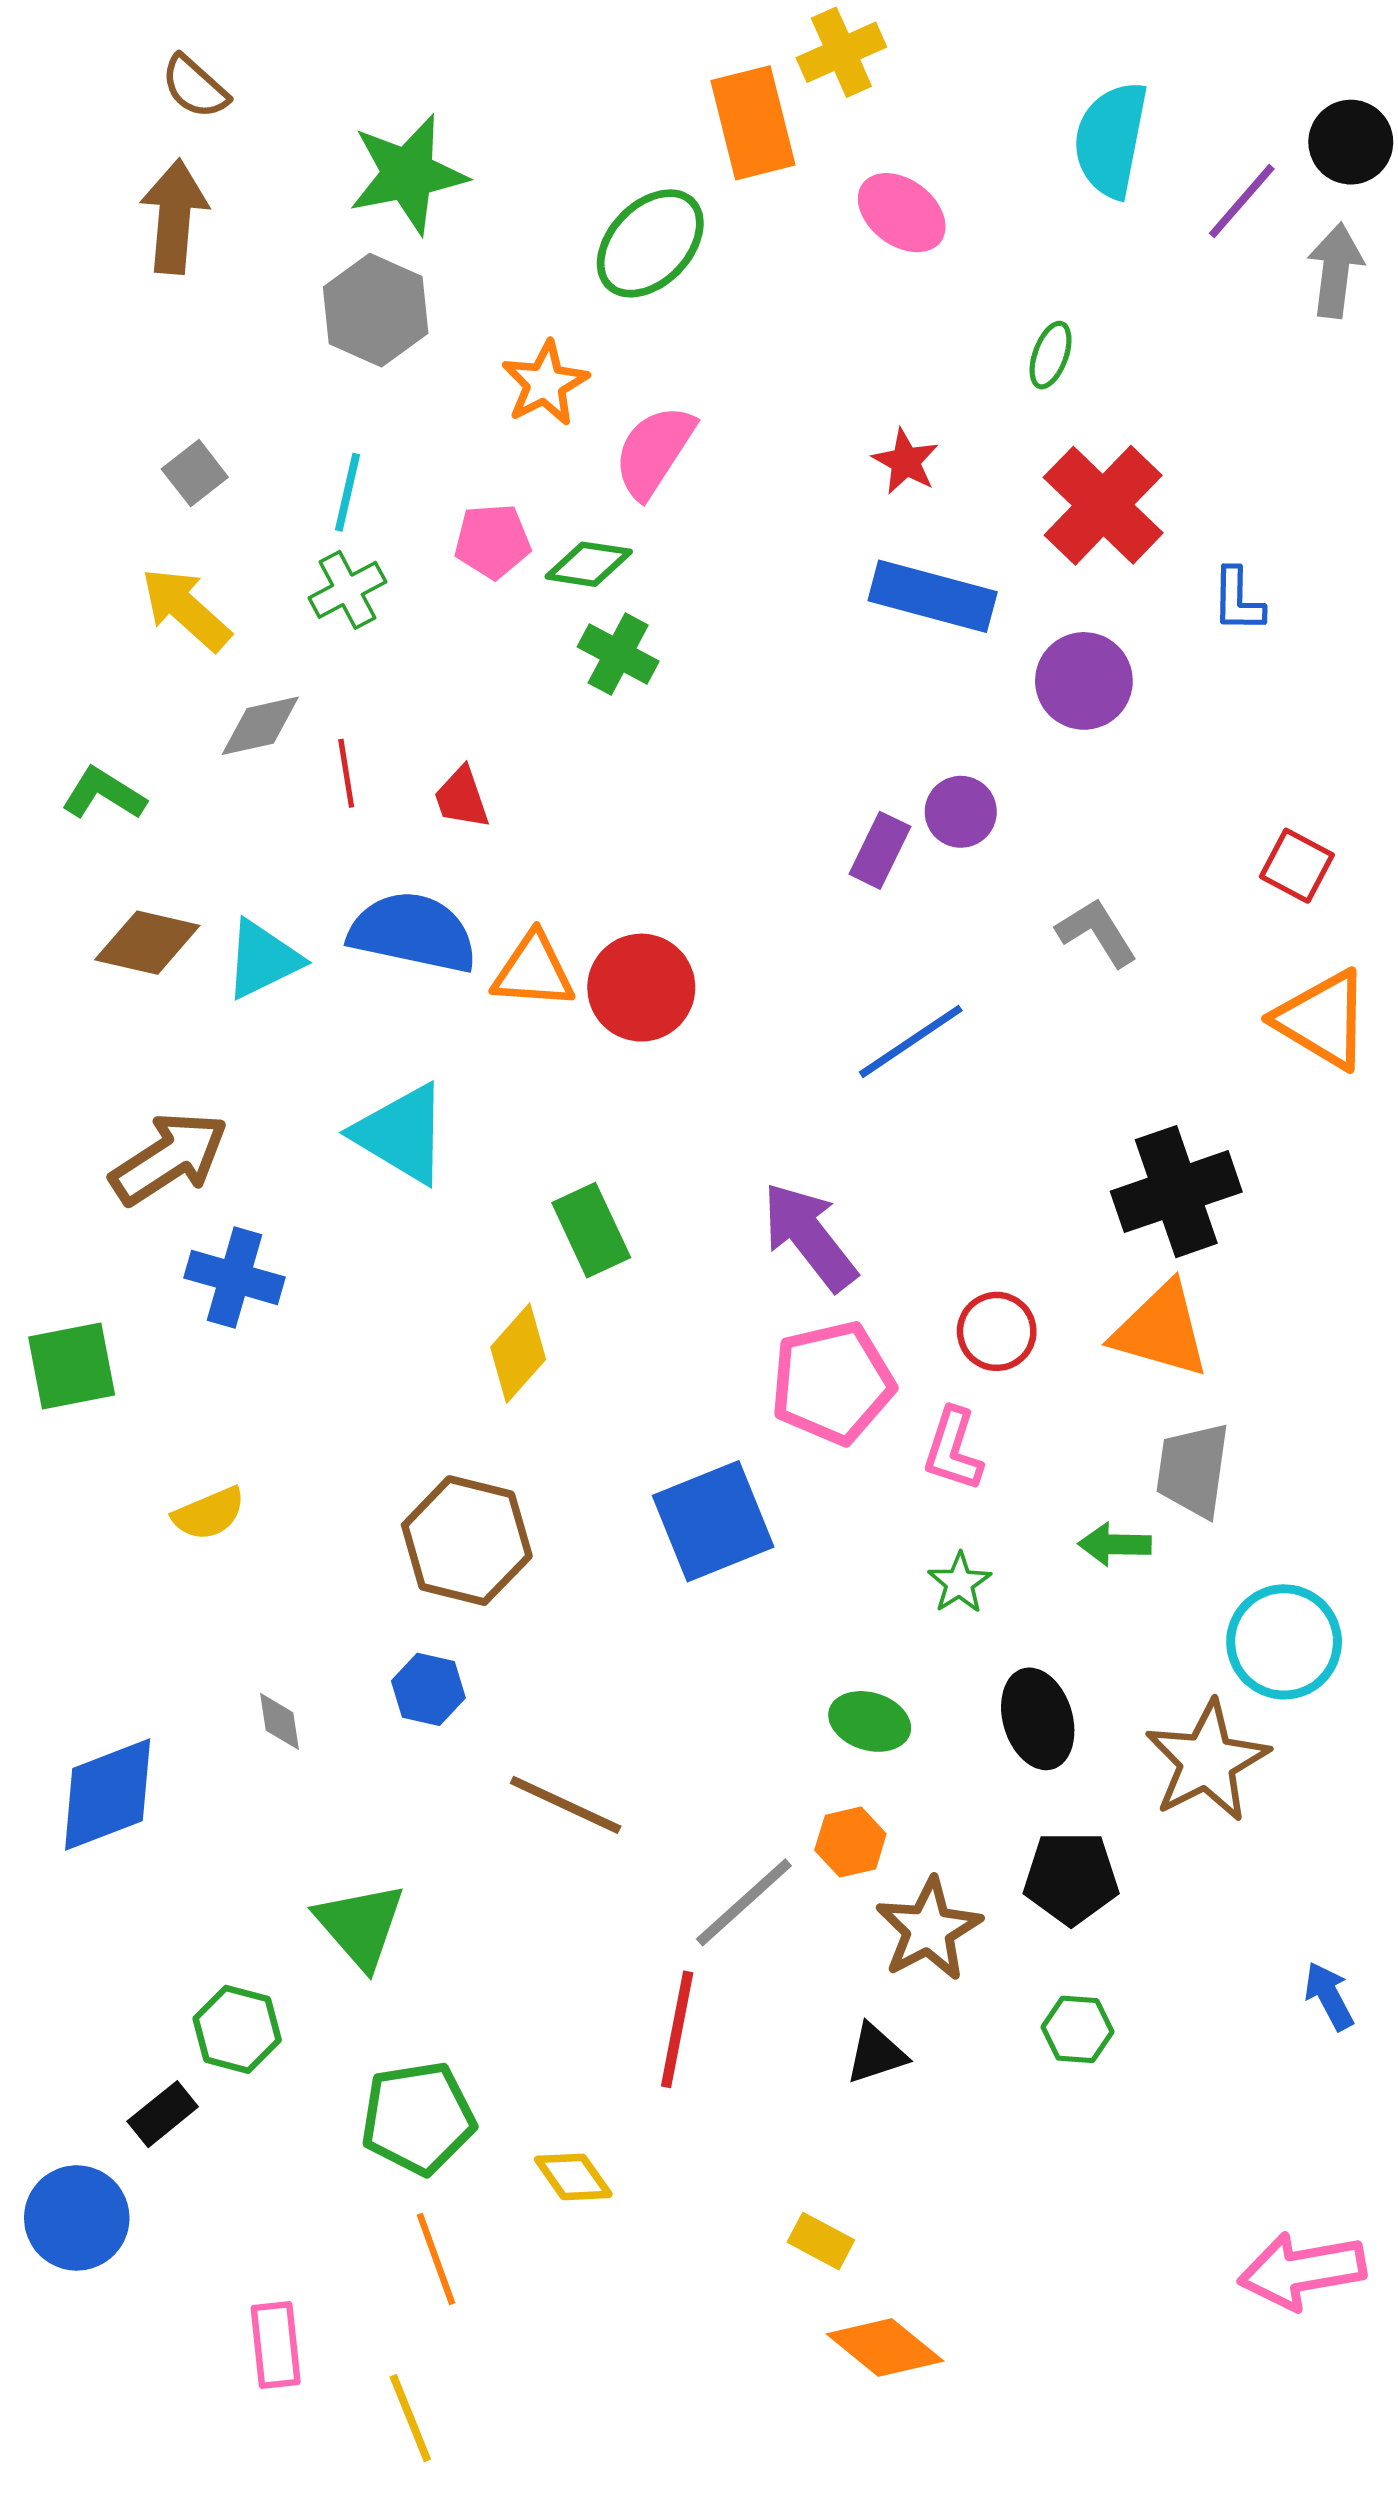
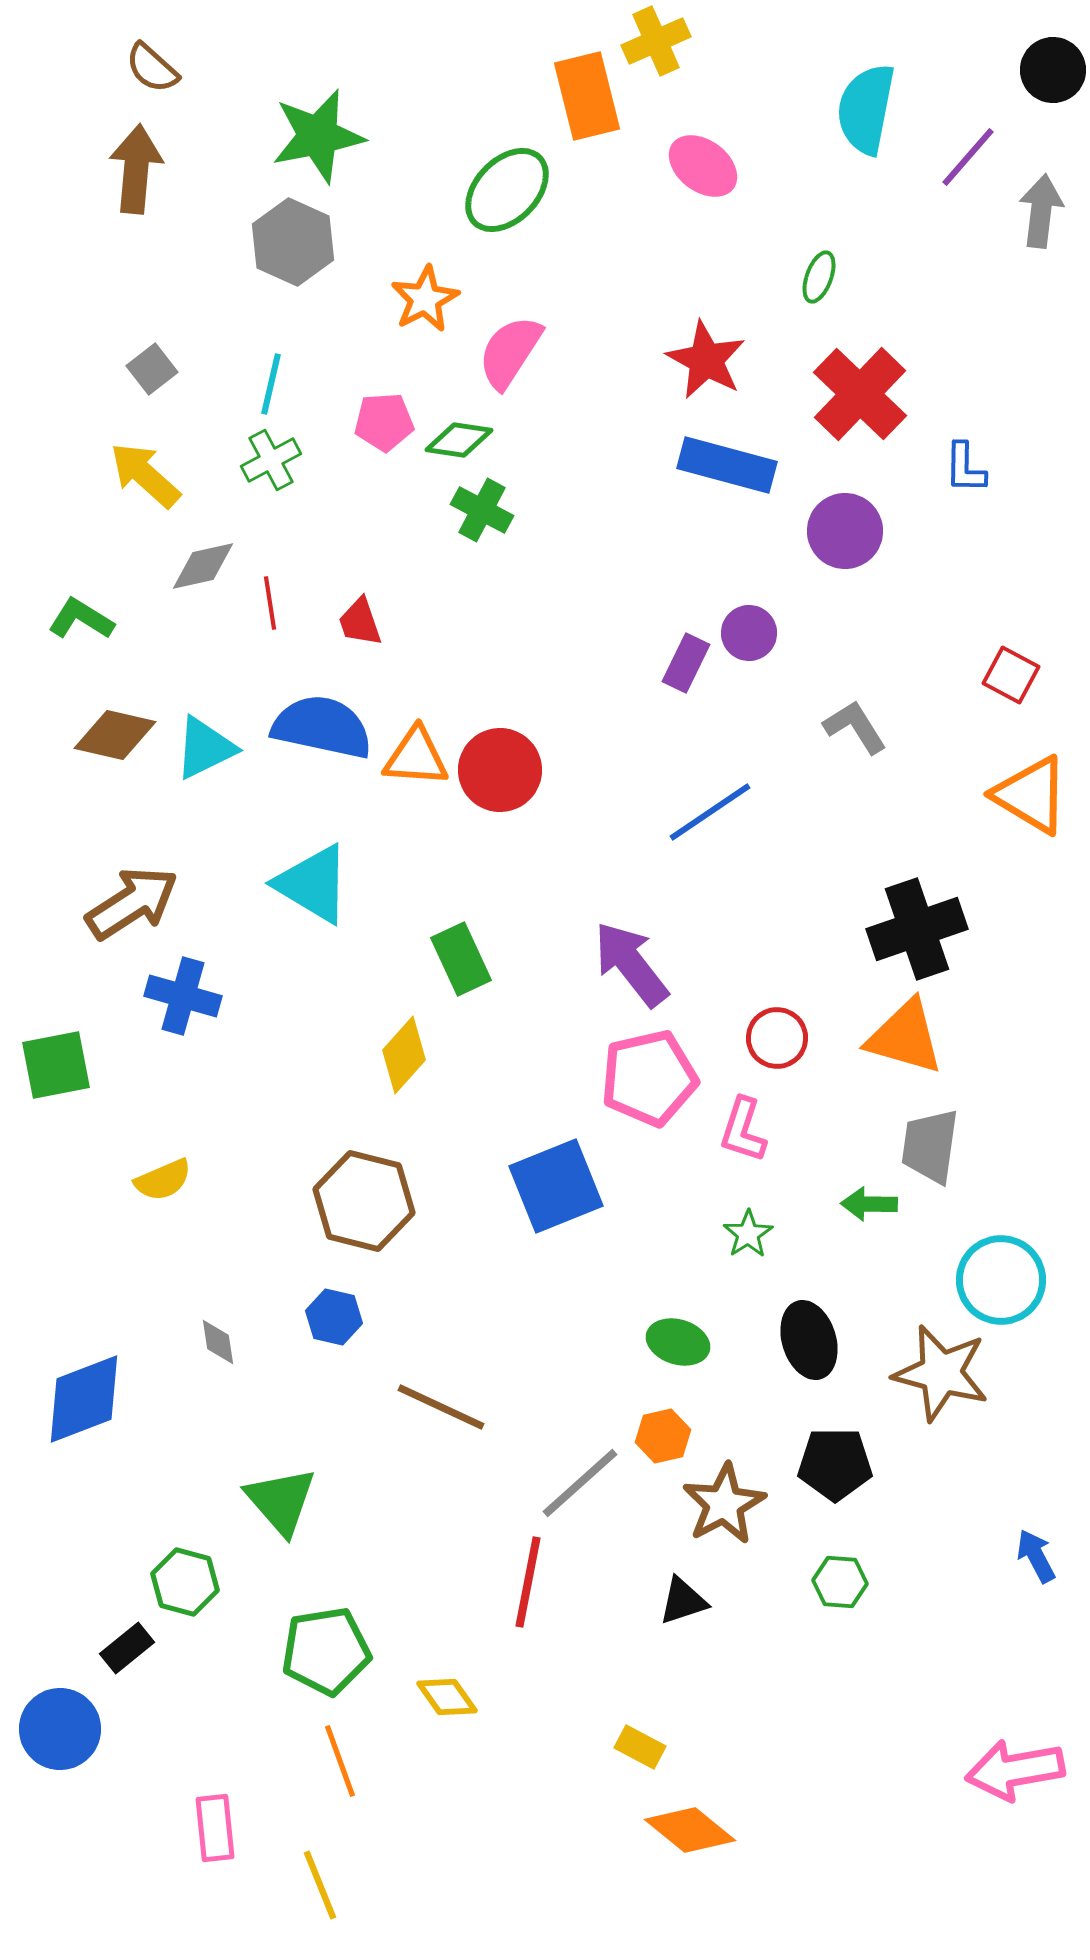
black circle: (1351, 142) -> (1053, 70), moved
red star: (906, 462) -> (706, 360), size x1.5
brown star: (1207, 1761) -> (941, 1373), turned -30

